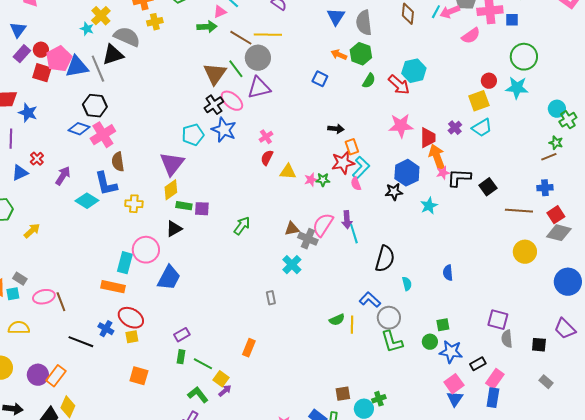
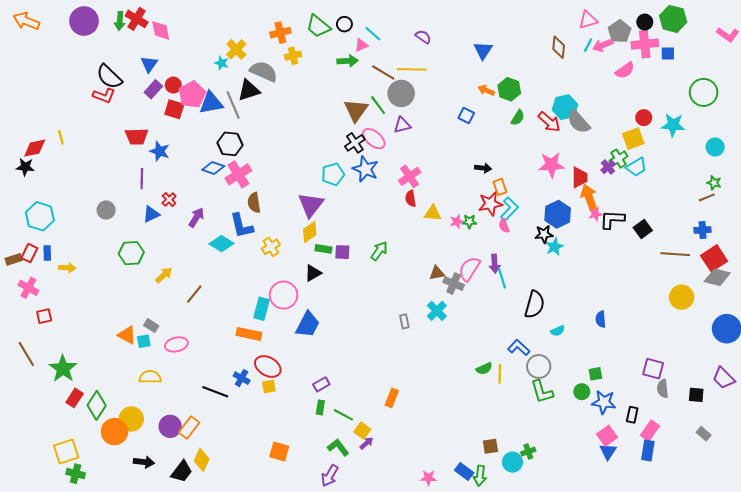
gray semicircle: (364, 23) -> (579, 122), moved, turned -35
green circle: (524, 57) -> (704, 92), moved
purple triangle: (259, 88) -> (402, 125), size x0.7
green cross: (568, 120) -> (619, 159), moved
pink cross: (266, 137) -> (410, 176), size x1.5
red semicircle: (267, 158) -> (411, 198), turned -35
yellow cross: (134, 204) -> (271, 247), turned -36
cyan star: (429, 206) -> (554, 247), moved
red square: (556, 215) -> (714, 258), size x1.4
green arrow: (242, 226) -> (379, 251), moved
cyan semicircle: (407, 284) -> (558, 331), turned 80
gray rectangle: (271, 298) -> (404, 321), moved
brown line: (61, 302) -> (194, 294), moved, turned 60
black rectangle: (478, 364) -> (632, 415), turned -49
orange square: (139, 376) -> (279, 452), moved

